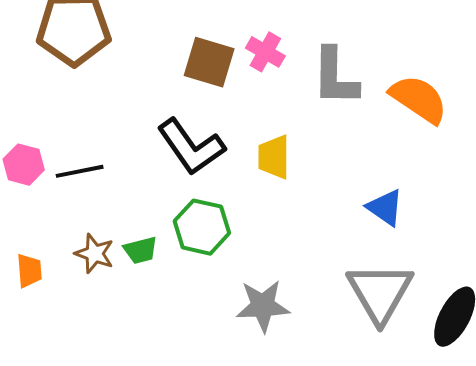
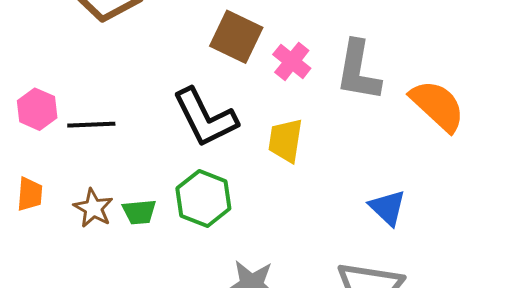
pink cross: (265, 52) -> (292, 61), moved
orange trapezoid: (29, 271) -> (30, 194), moved

